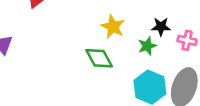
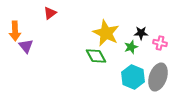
yellow star: (113, 27) -> (106, 33), size x1.5

